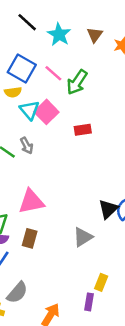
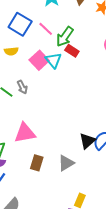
yellow semicircle: (13, 92) -> (11, 51), moved
cyan triangle: (29, 110) -> (53, 60), moved
red rectangle: (83, 130) -> (72, 51), moved, turned 40
brown rectangle: (30, 238) -> (37, 163), moved

